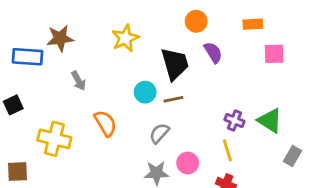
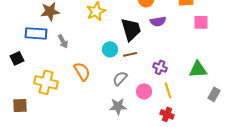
purple semicircle: (213, 52) -> (158, 21), turned 112
blue rectangle: (27, 57) -> (36, 33), moved
purple cross: (234, 120) -> (160, 67), moved
green triangle: (270, 120) -> (198, 69), turned -36
pink circle: (188, 163) -> (144, 91), moved

